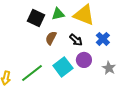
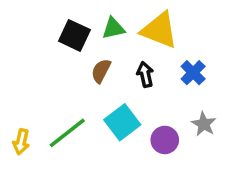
black arrow: (76, 40) -> (145, 74), turned -144
purple circle: (84, 60) -> (165, 140), moved

